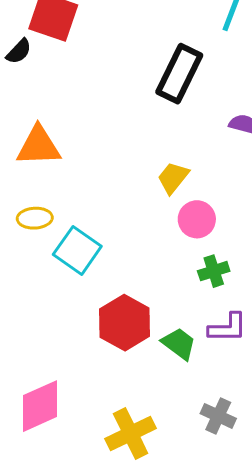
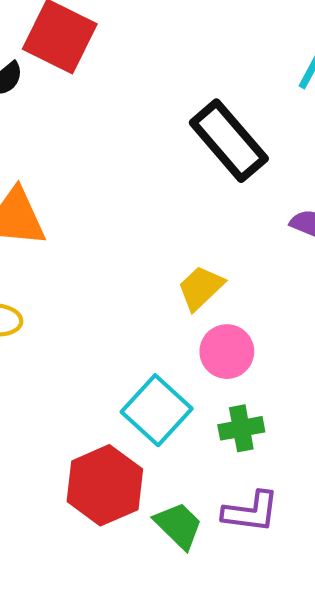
black rectangle: (179, 74) -> (229, 141), turned -74
cyan square: (77, 250) -> (157, 410), moved

